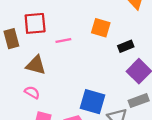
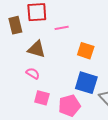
orange square: (101, 28) -> (86, 51), moved

